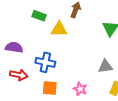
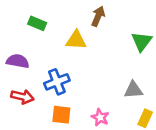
green rectangle: (39, 16) -> (37, 23), moved
blue cross: (45, 62) -> (57, 82), turned -36

